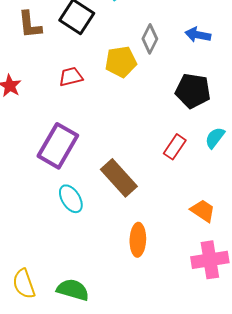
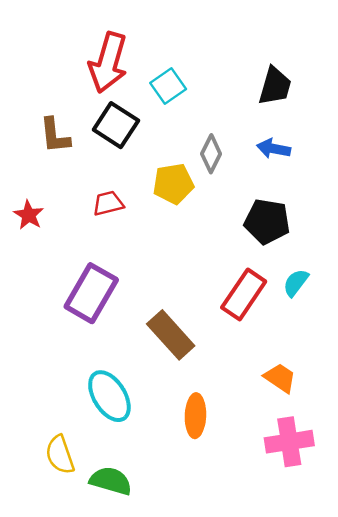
red rectangle: (175, 147) -> (244, 294), size x1.5
cyan ellipse: (71, 199) -> (109, 396), moved, size x1.4
yellow semicircle: (24, 284) -> (60, 455), moved

